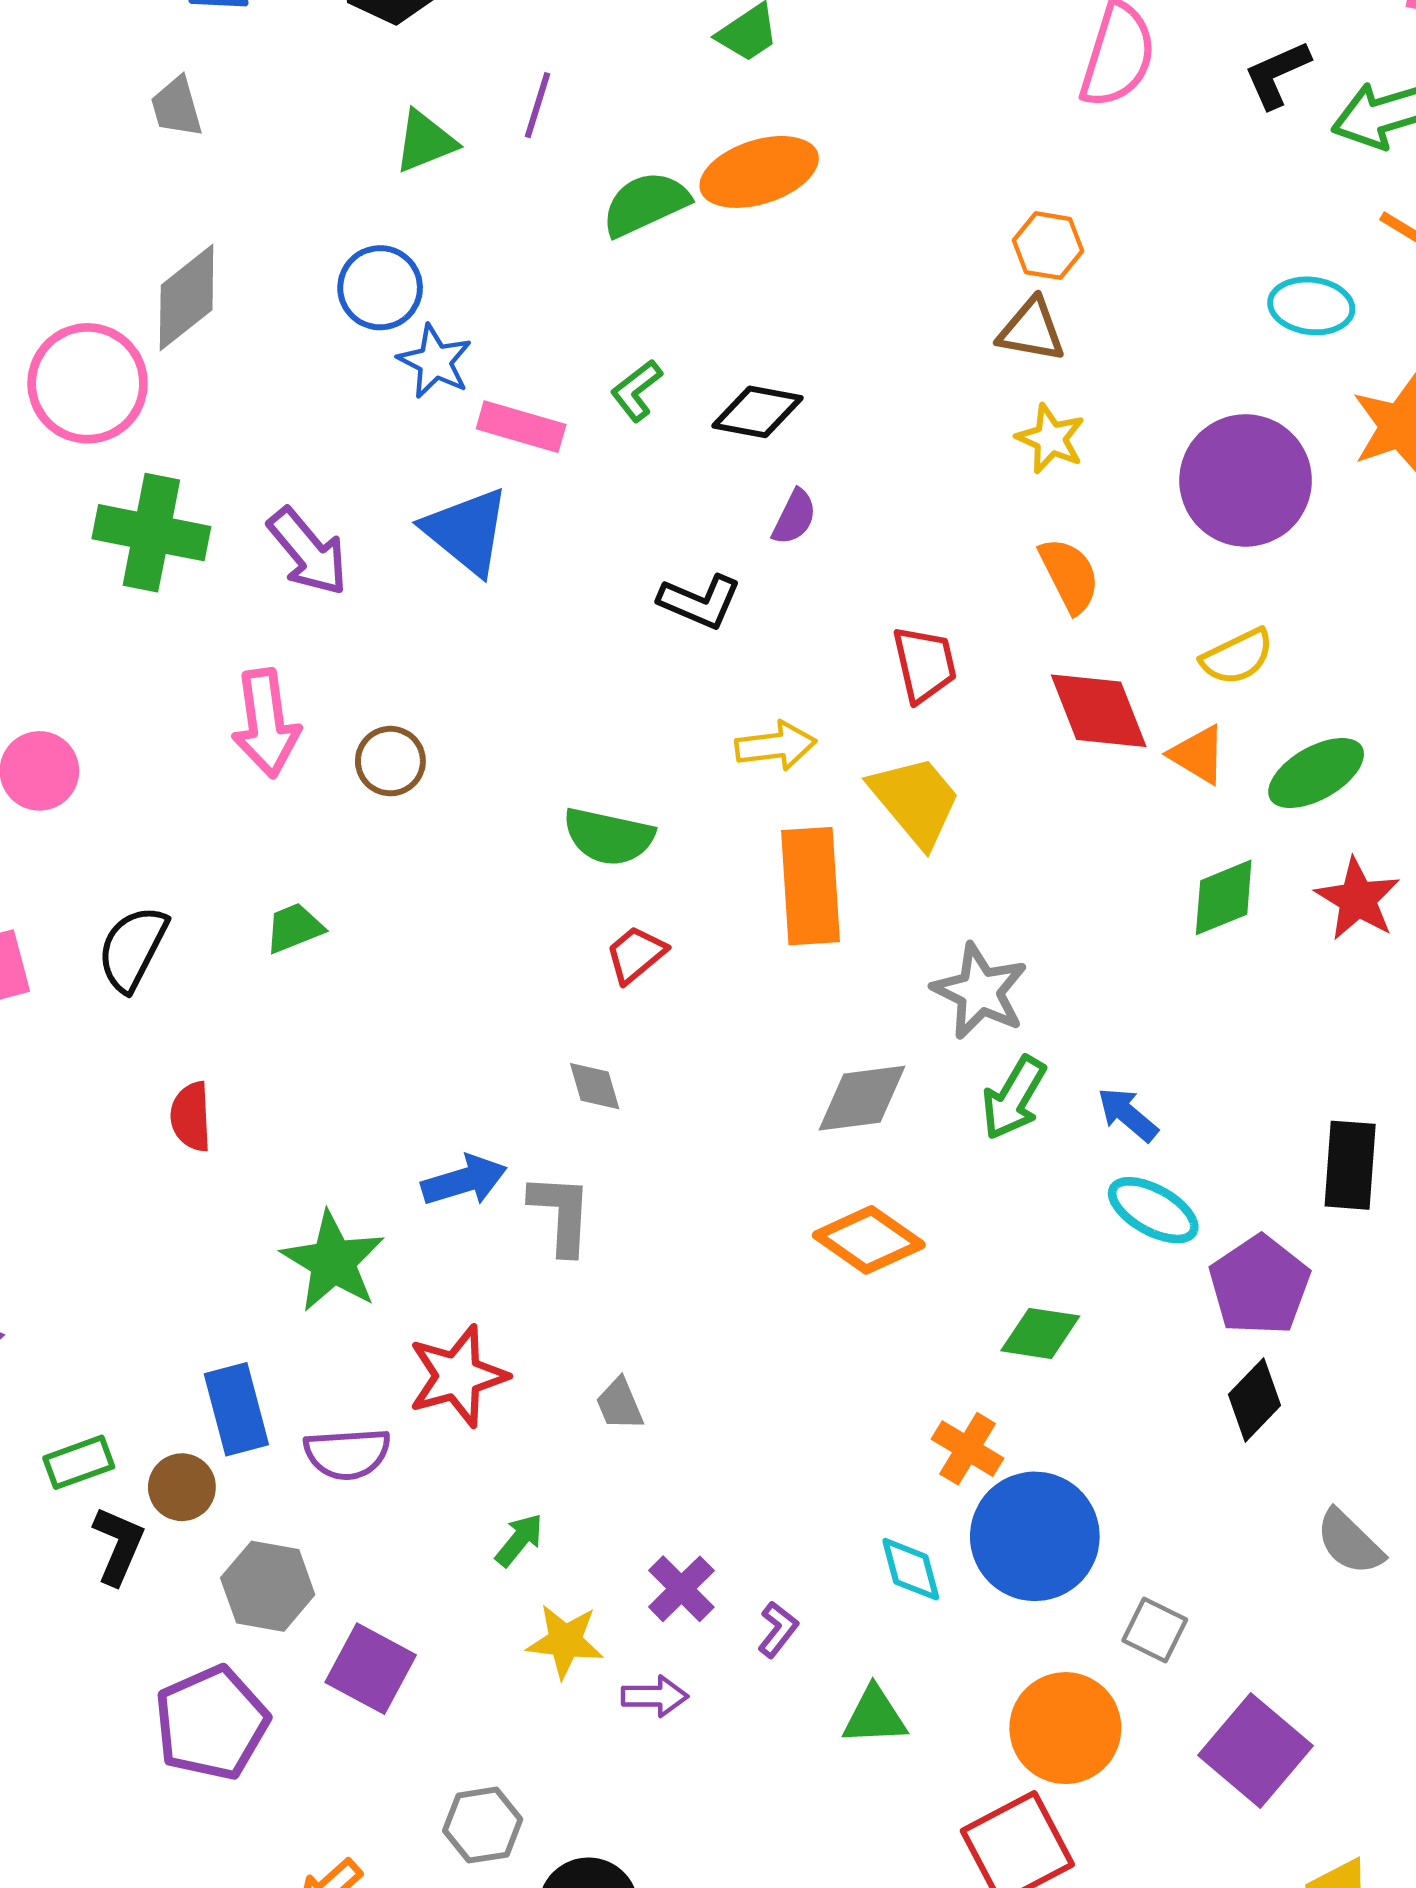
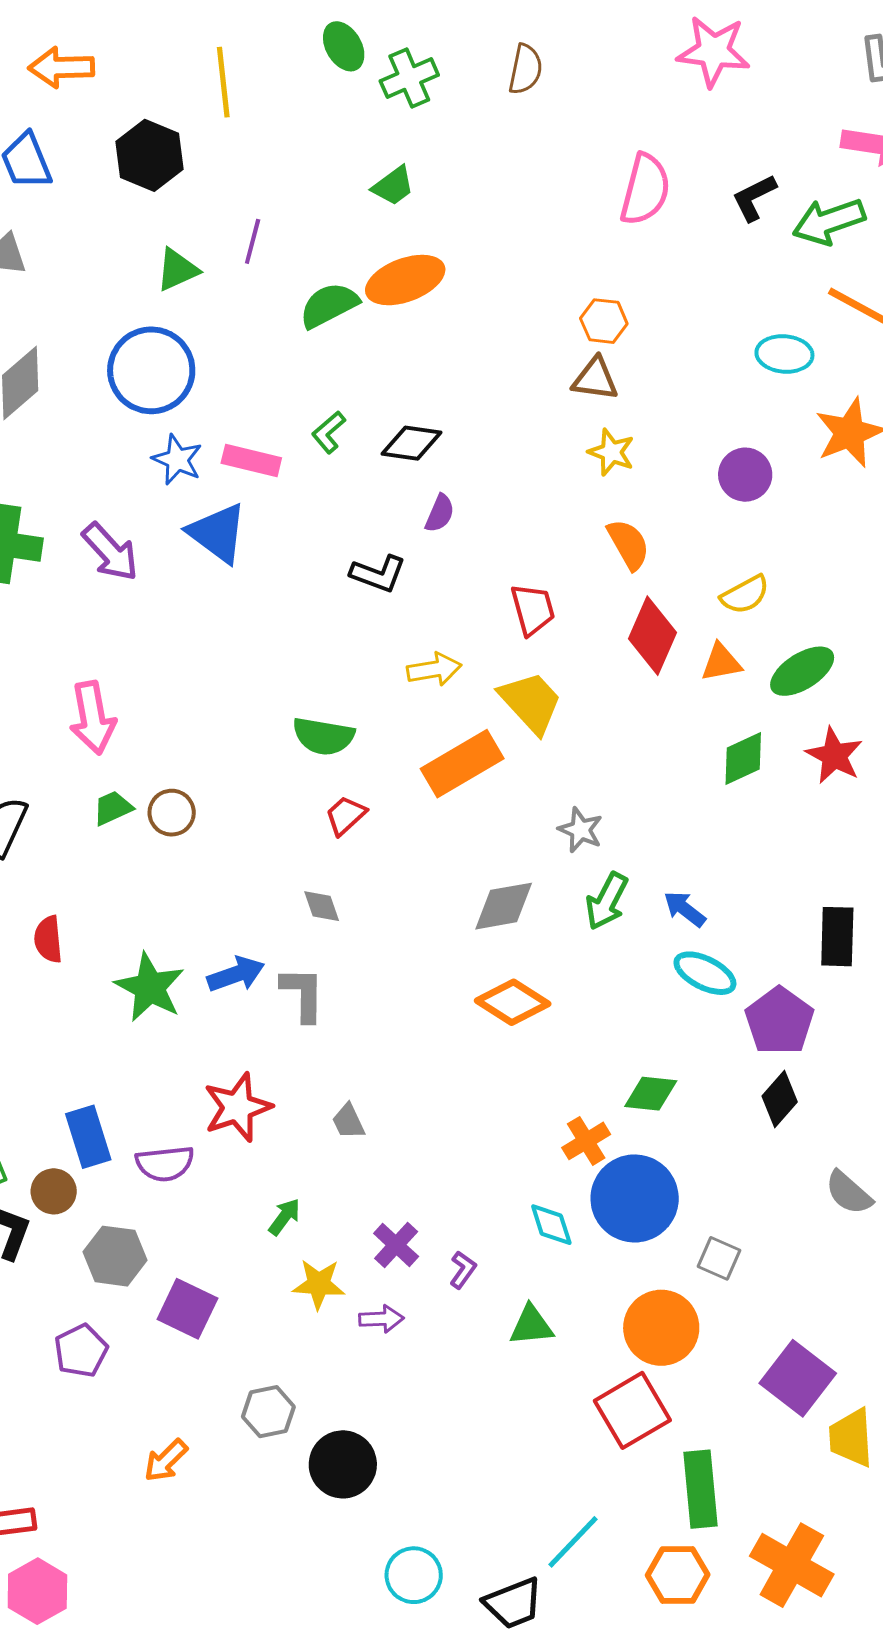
blue circle: (380, 288) -> (151, 370), size x1.5
blue star: (435, 361) -> (177, 460), moved
purple circle: (1246, 480) -> (745, 475), size x0.6
red diamond: (1099, 711) -> (652, 636), turned 48
pink arrow: (266, 723) -> (93, 718), moved
orange triangle: (1198, 755) -> (721, 662), turned -39
brown circle: (390, 761) -> (172, 813), moved
orange rectangle: (811, 886) -> (462, 764), turned 66
gray star: (980, 991) -> (580, 830), size x0.7
green star: (333, 1261) -> (150, 987), moved
green diamond: (1040, 1333) -> (651, 1094), moved
orange cross: (968, 1449) -> (586, 1141), turned 30
purple pentagon: (211, 1723) -> (81, 1351), size x0.7
purple square: (1256, 1750) -> (798, 1378), moved

